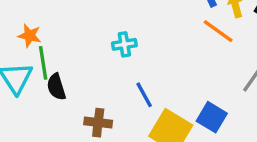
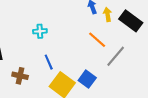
orange line: (218, 31) -> (97, 40), moved

